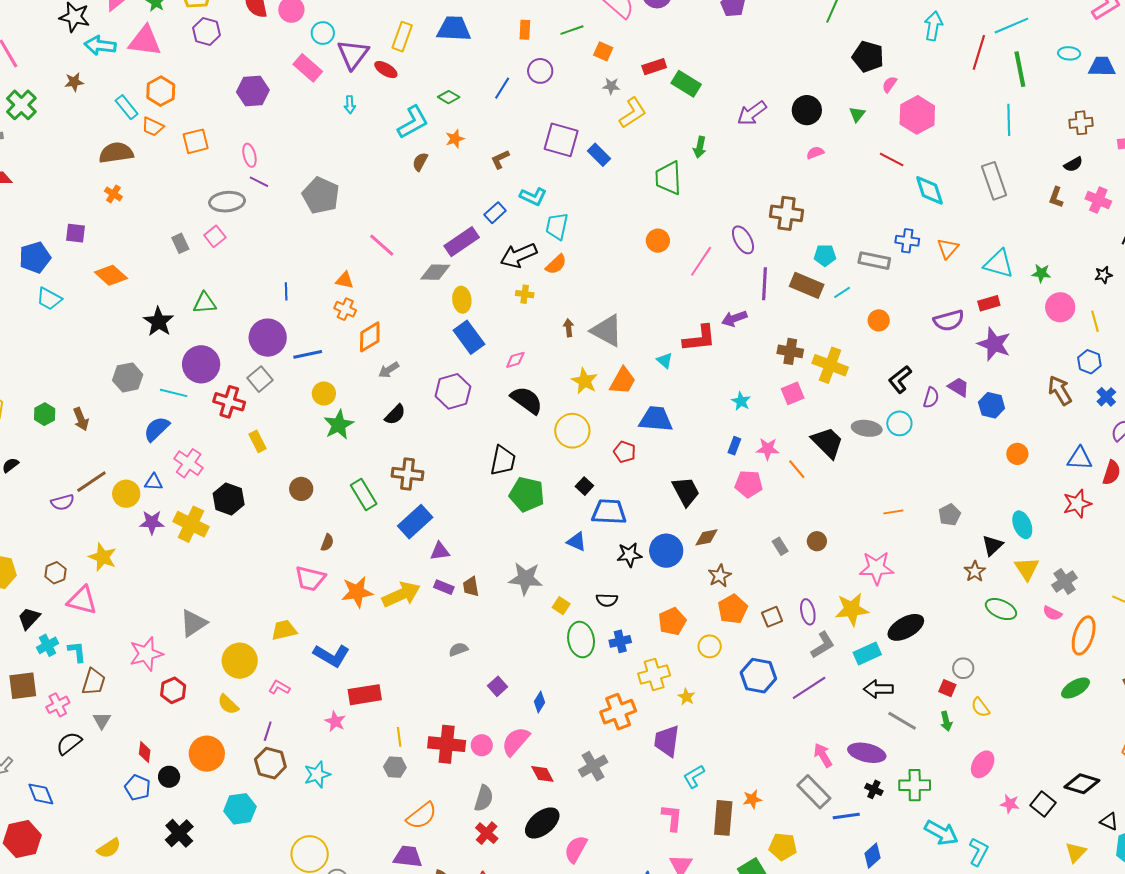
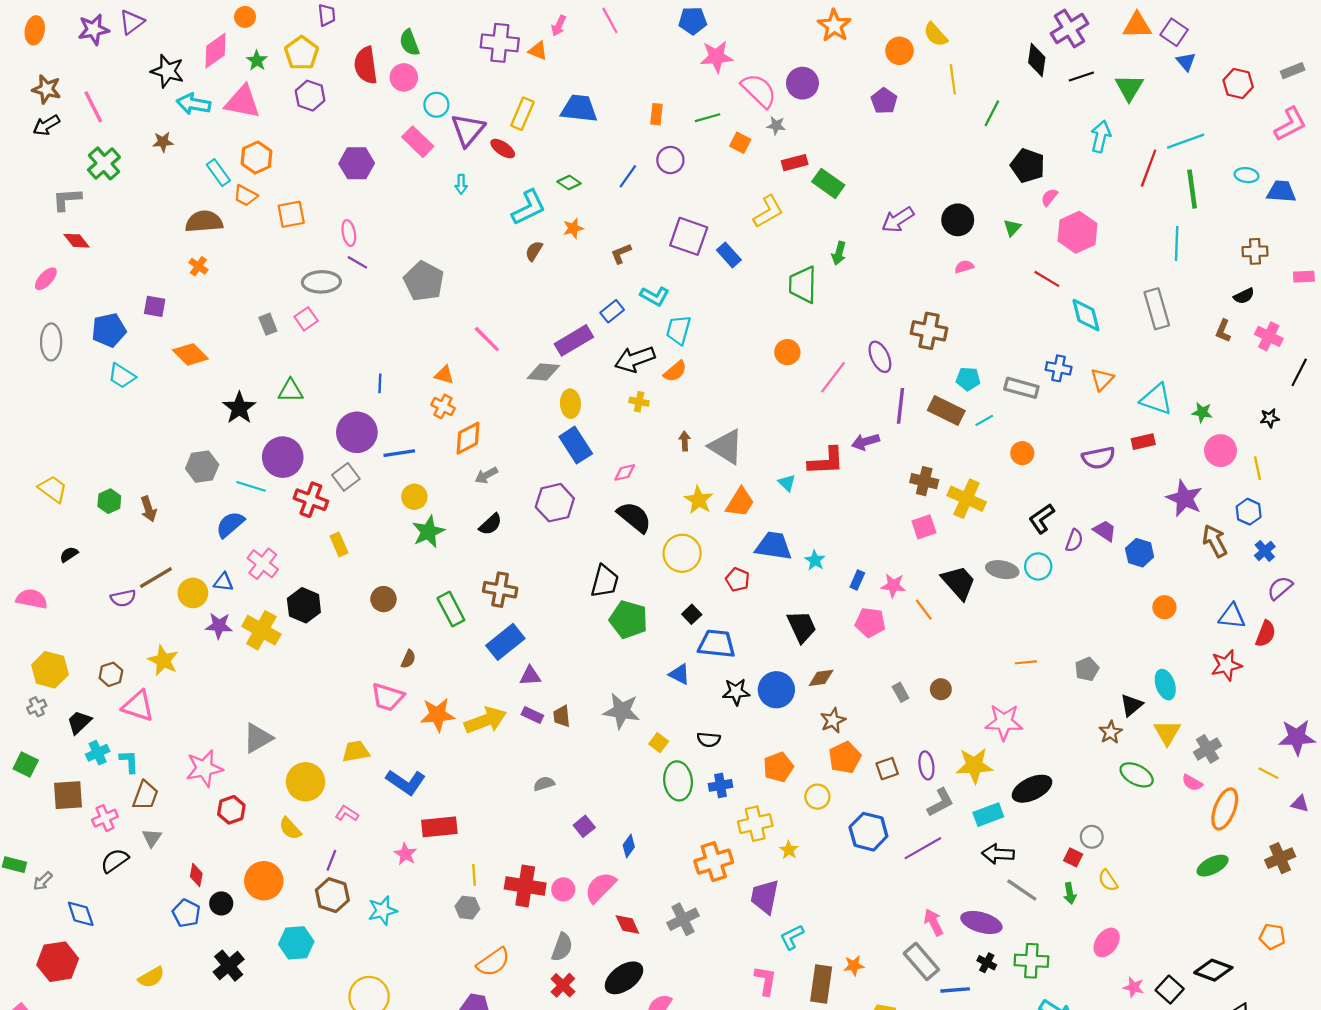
gray star: (611, 86) -> (776, 126), moved
purple star: (994, 344) -> (1184, 498), moved
cyan star: (741, 401) -> (815, 560), moved

